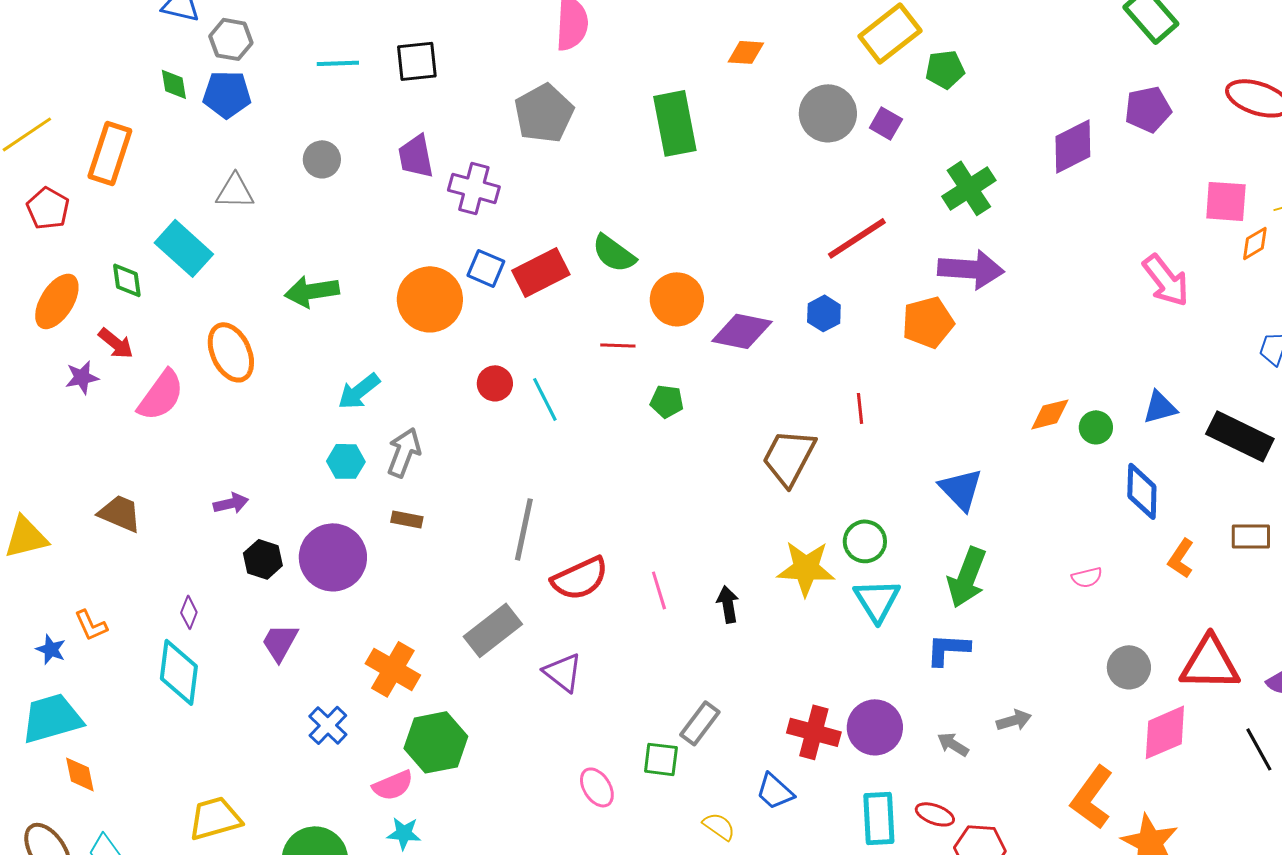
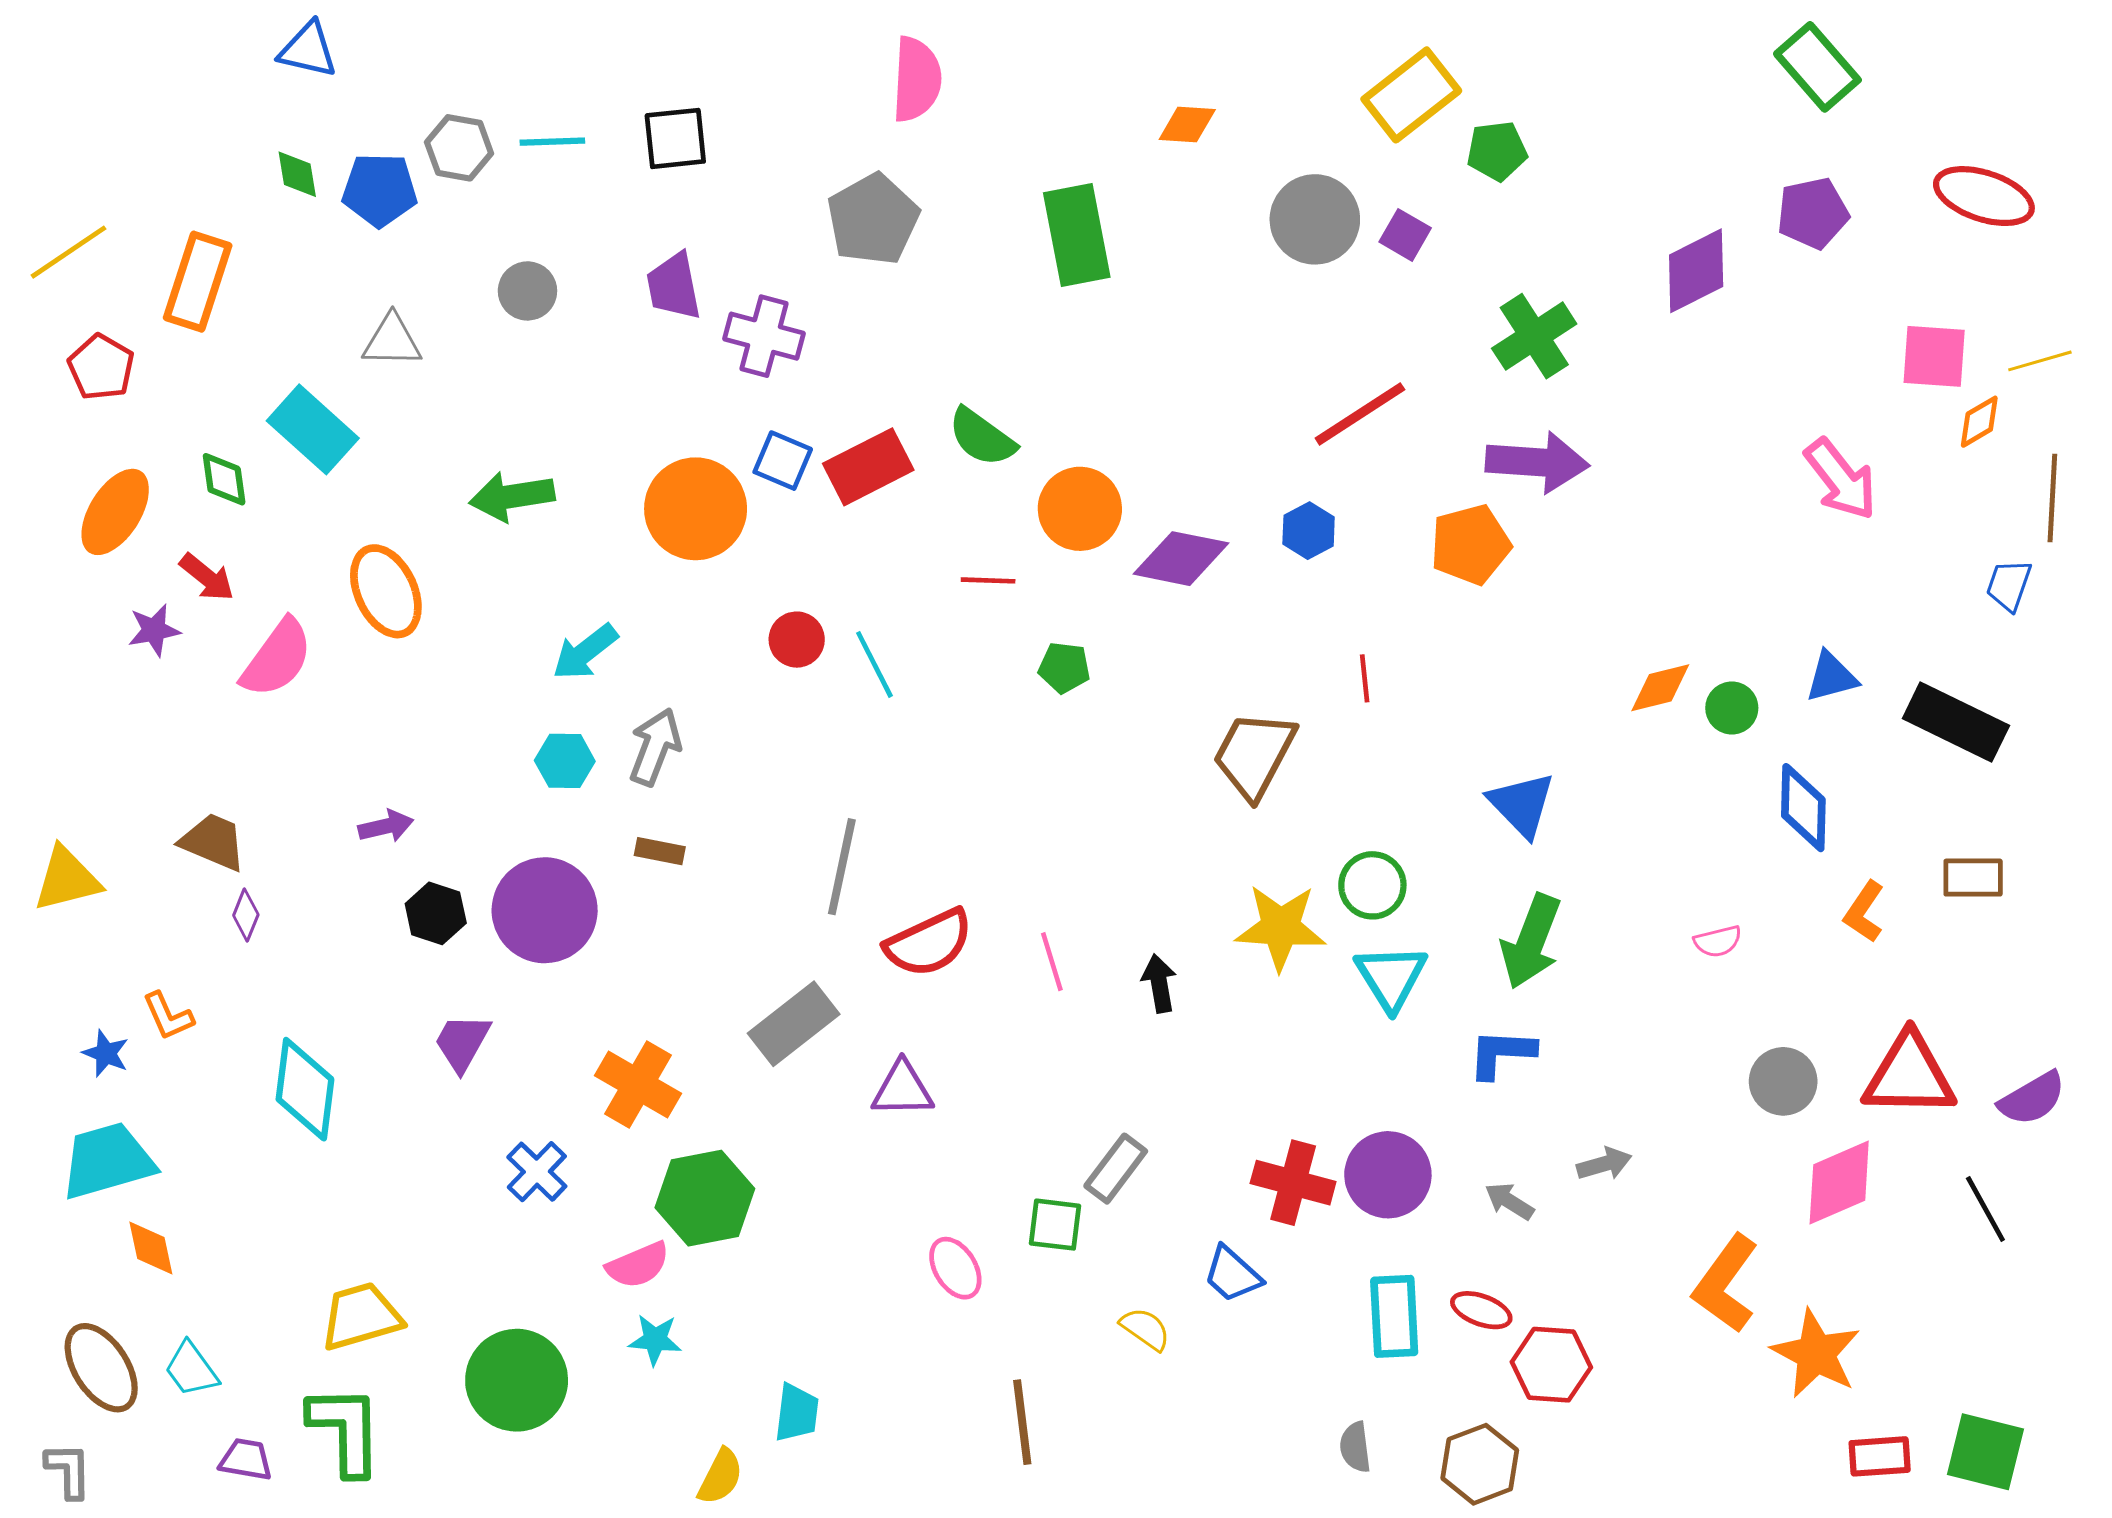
gray hexagon: (231, 39) -> (459, 148), moved
purple diamond: (189, 612) -> (246, 915), moved
purple triangle: (563, 672) -> (902, 1089), turned -39

